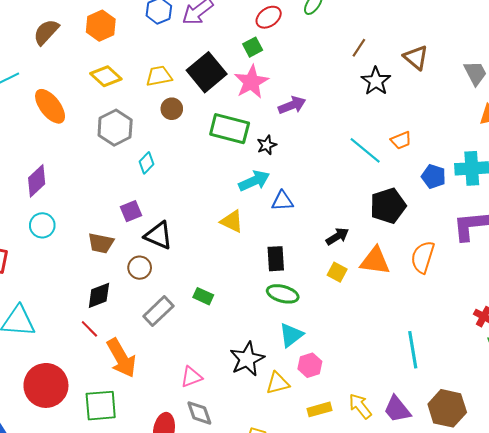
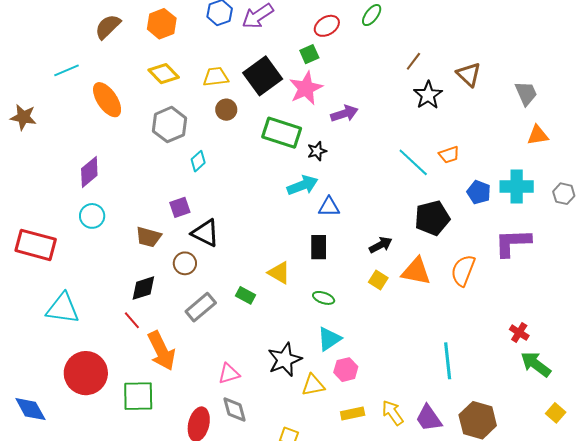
yellow triangle: (232, 221) -> (279, 273), moved
black rectangle: (276, 259) -> (319, 247), moved
green ellipse: (283, 294) -> (324, 298), size x0.7

